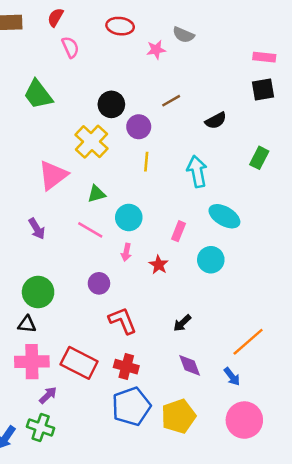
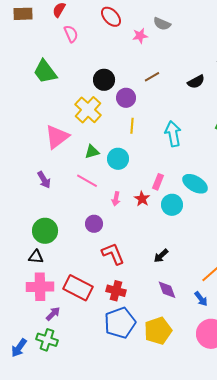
red ellipse: (120, 26) -> (111, 17), turned 40
black semicircle: (216, 121) -> (196, 82), moved
cyan ellipse: (224, 216) -> (195, 184), moved
cyan circle: (129, 217) -> (118, 159), moved
cyan circle: (211, 260) -> (172, 205), moved
red star: (159, 265) -> (142, 199), moved

